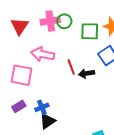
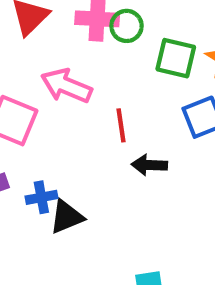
black arrow: (86, 73) -> (149, 165), moved
black triangle: (47, 121) -> (67, 217), moved

